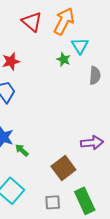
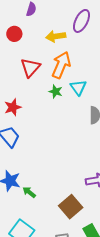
red triangle: (32, 22) -> (30, 68), turned 35
green star: (64, 59) -> (56, 92), moved

